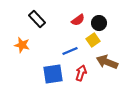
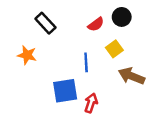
black circle: (99, 23) -> (122, 17), moved
blue line: (70, 51) -> (86, 62), turned -70
red arrow: (81, 73) -> (91, 103), moved

